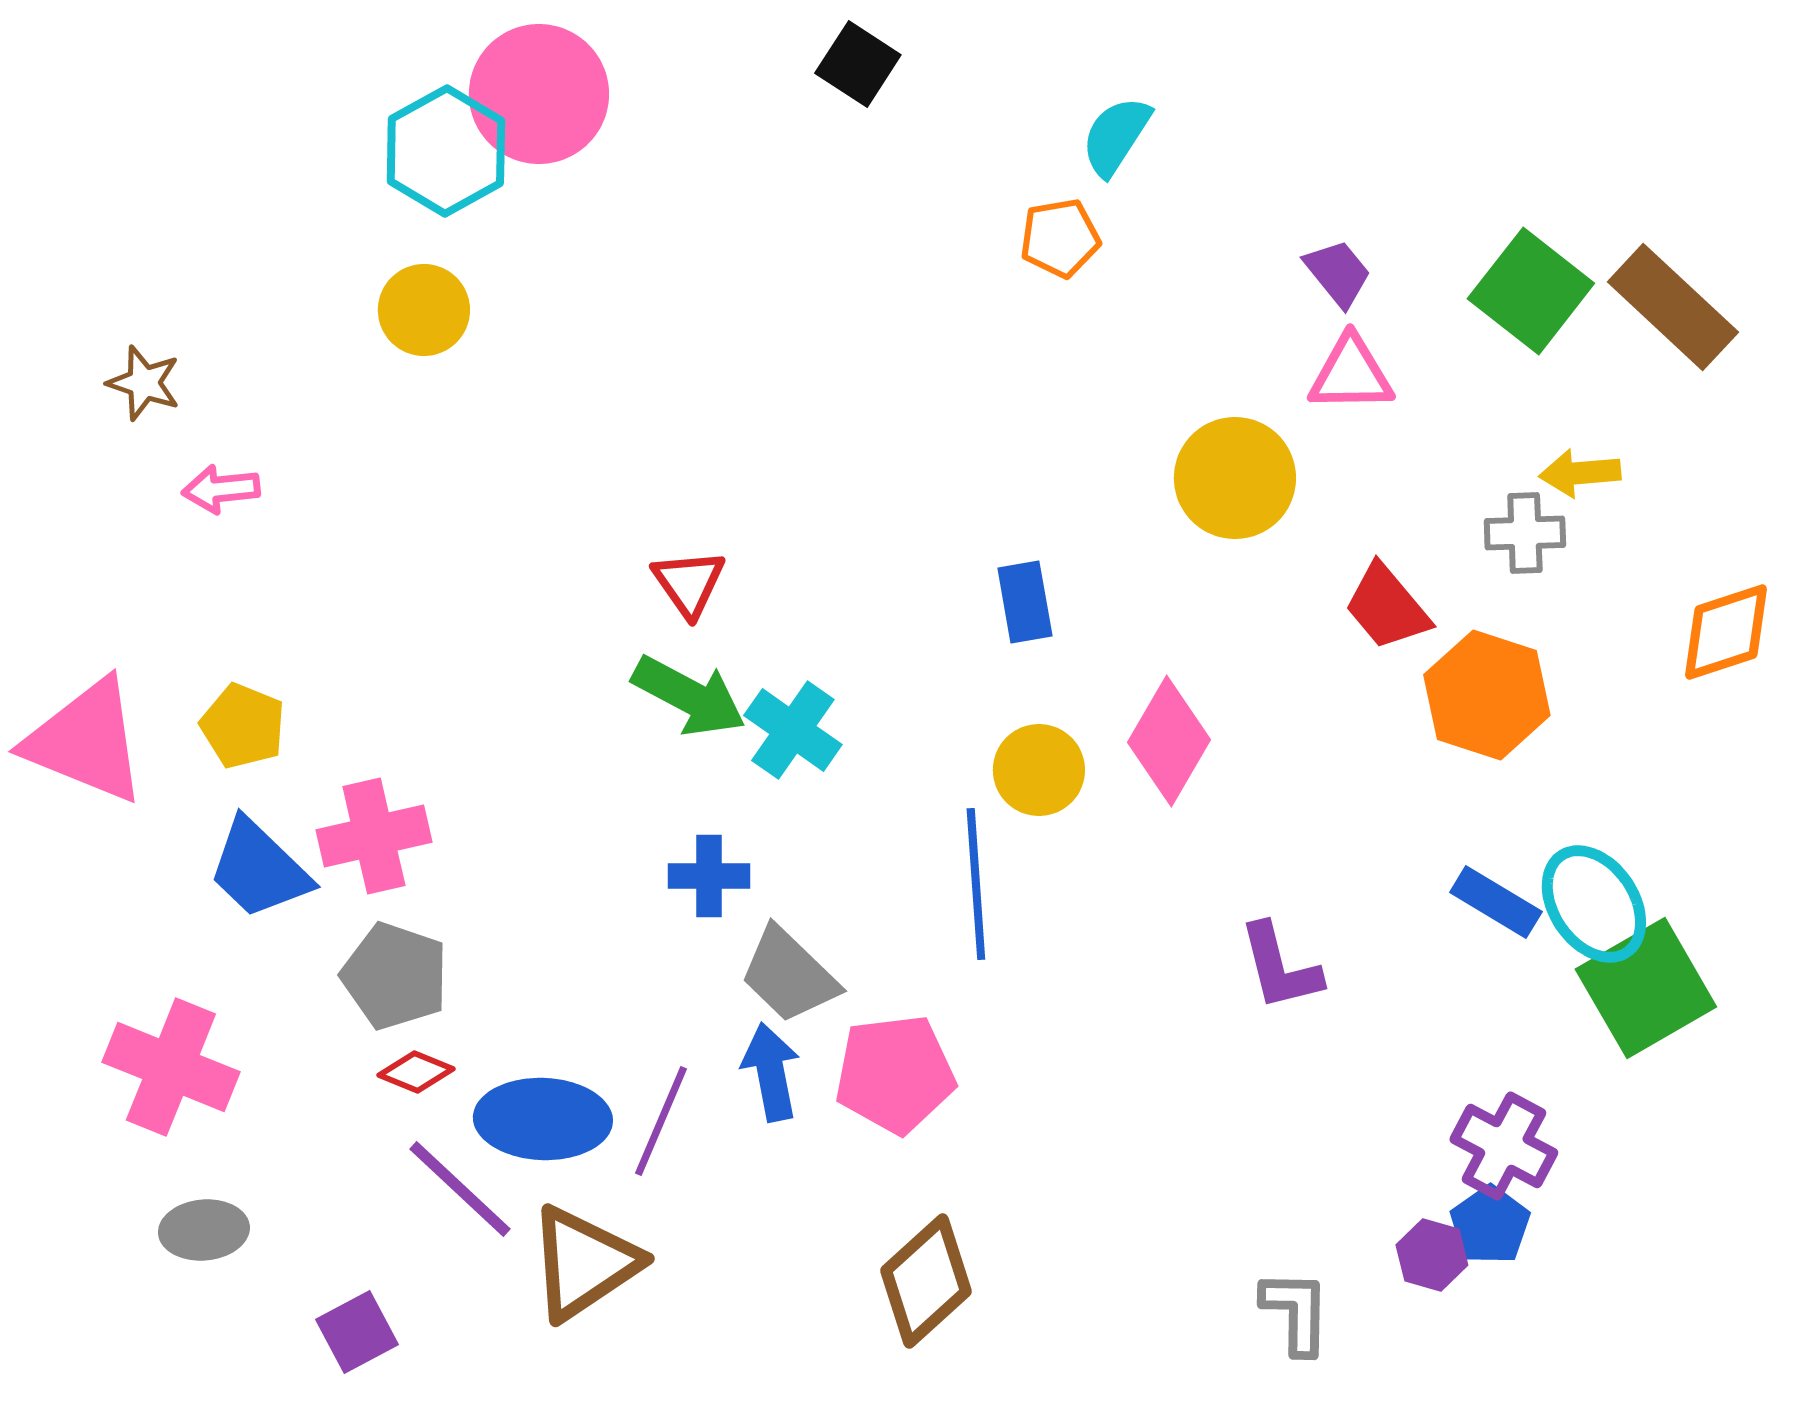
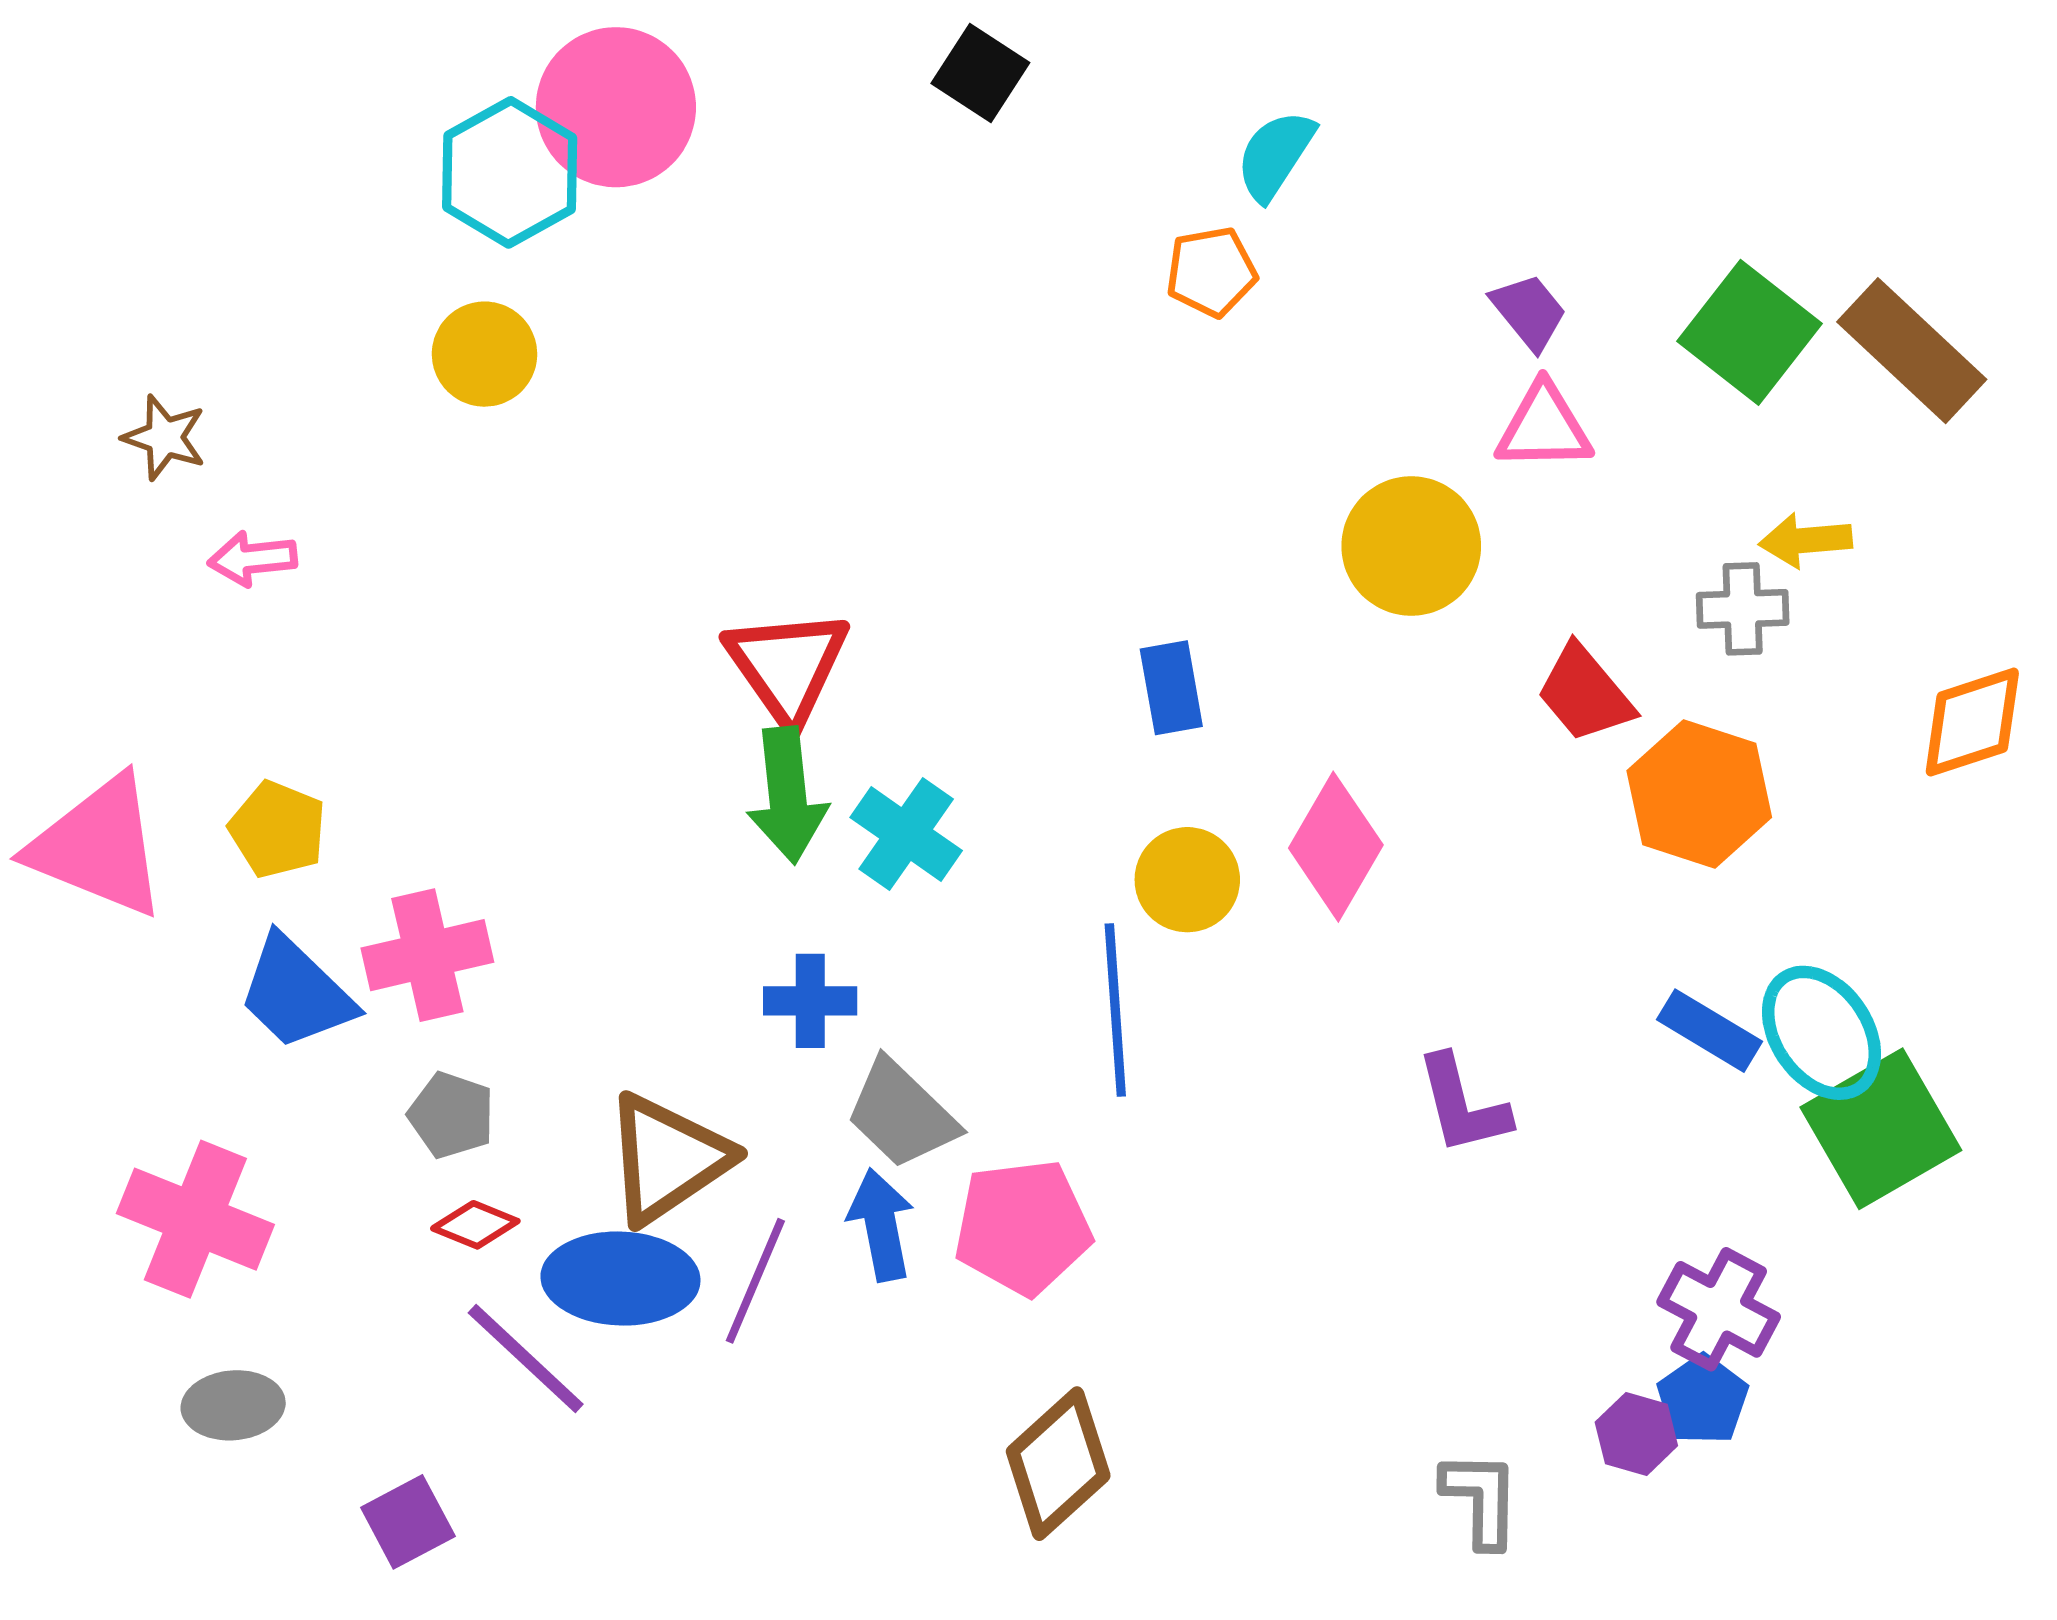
red triangle: (689, 583) -> (787, 666), size x1.5
green arrow: (689, 696) -> (787, 795), turned 56
gray pentagon: (395, 976) -> (451, 1115), size x0.7
brown triangle: (584, 1263) -> (667, 1159), moved

